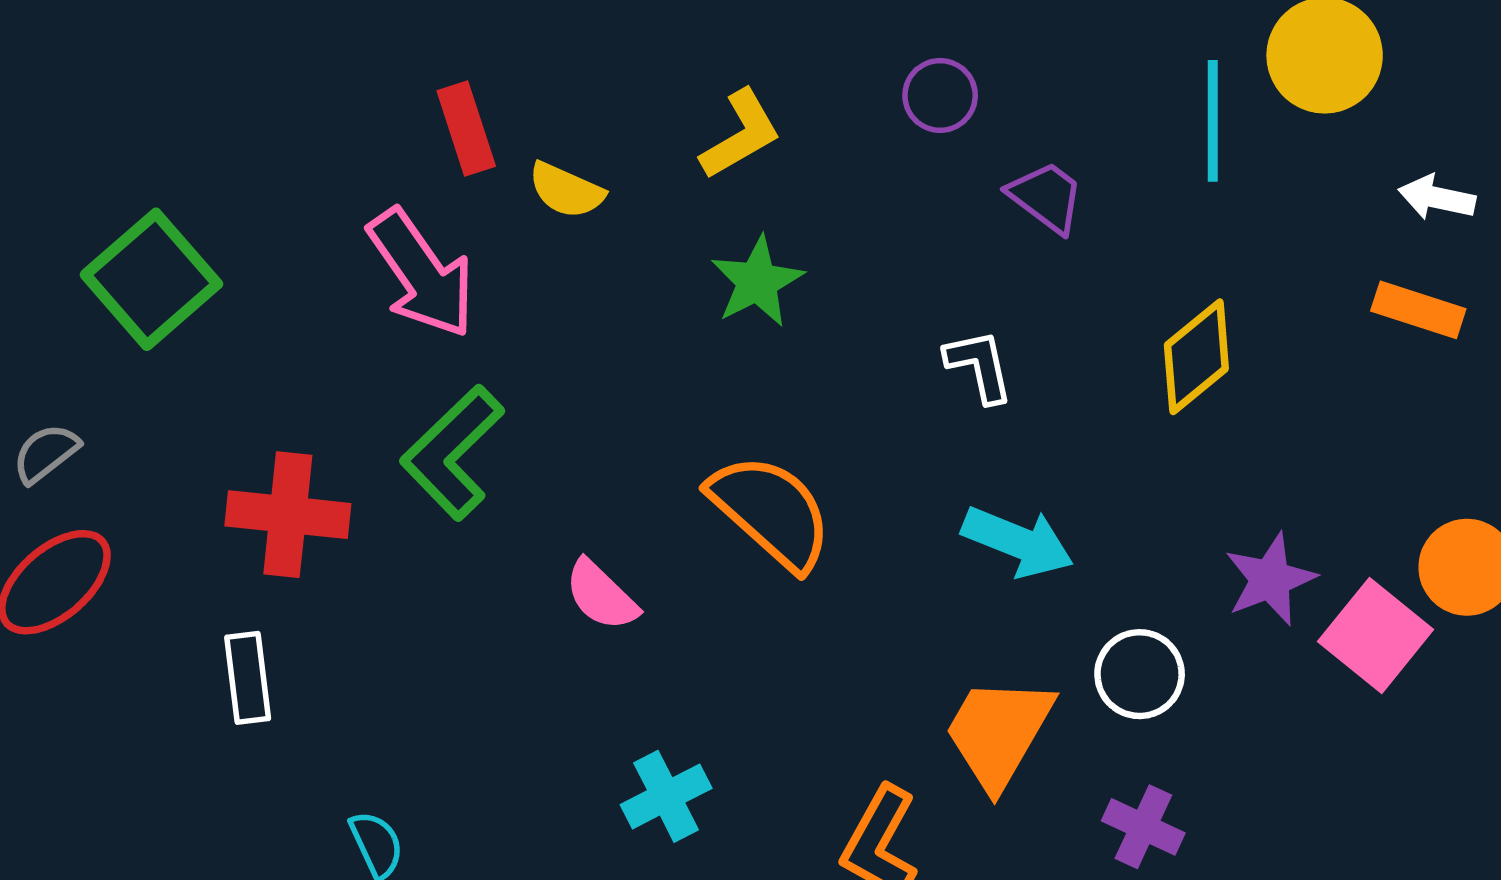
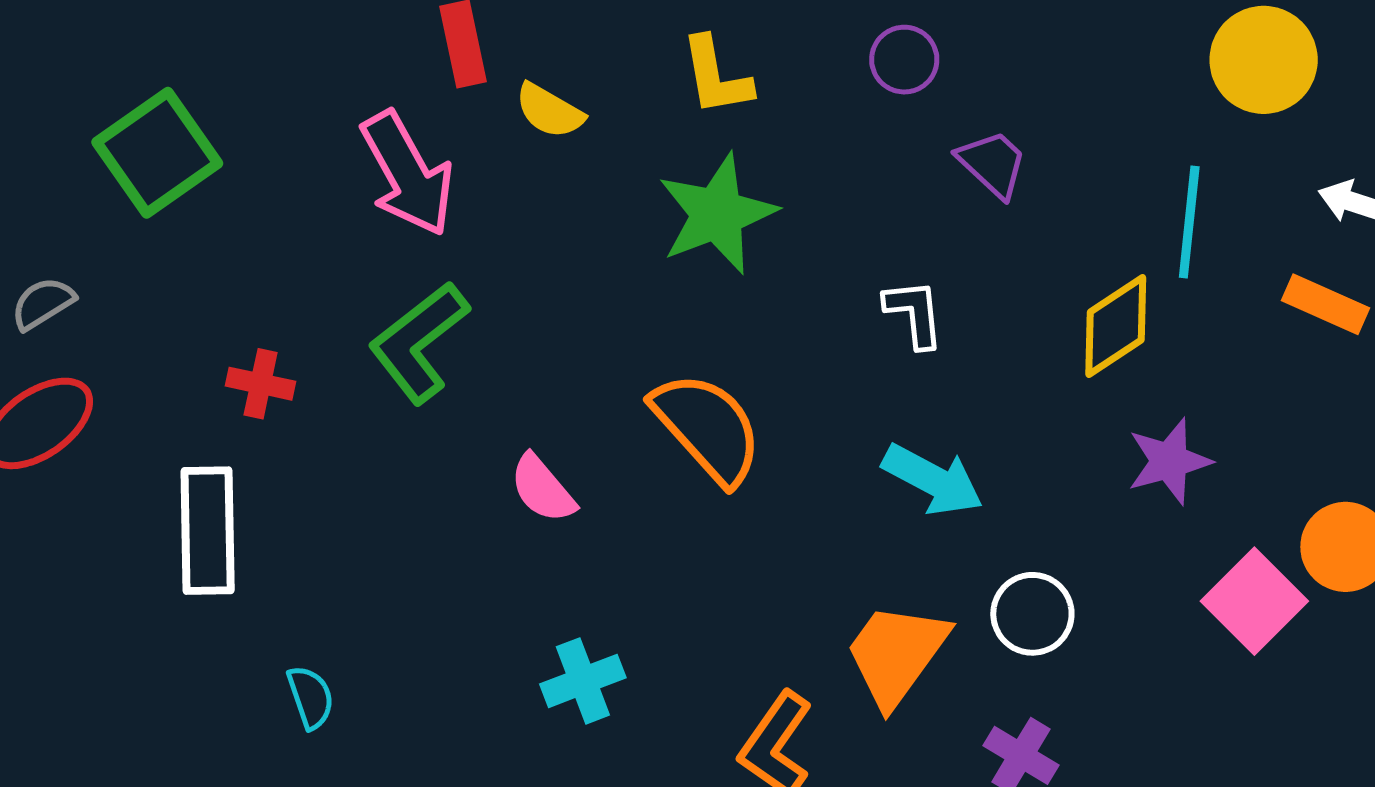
cyan line: (1213, 121) -> (1189, 222), moved
yellow L-shape: (741, 134) -> (716, 76), turned 104
green star: (757, 282) -> (717, 214), size x1.4
red cross: (288, 515) -> (261, 384), size x0.6
purple star: (1270, 579) -> (1169, 461), moved
white rectangle: (248, 678) -> (208, 531), size x1.5

